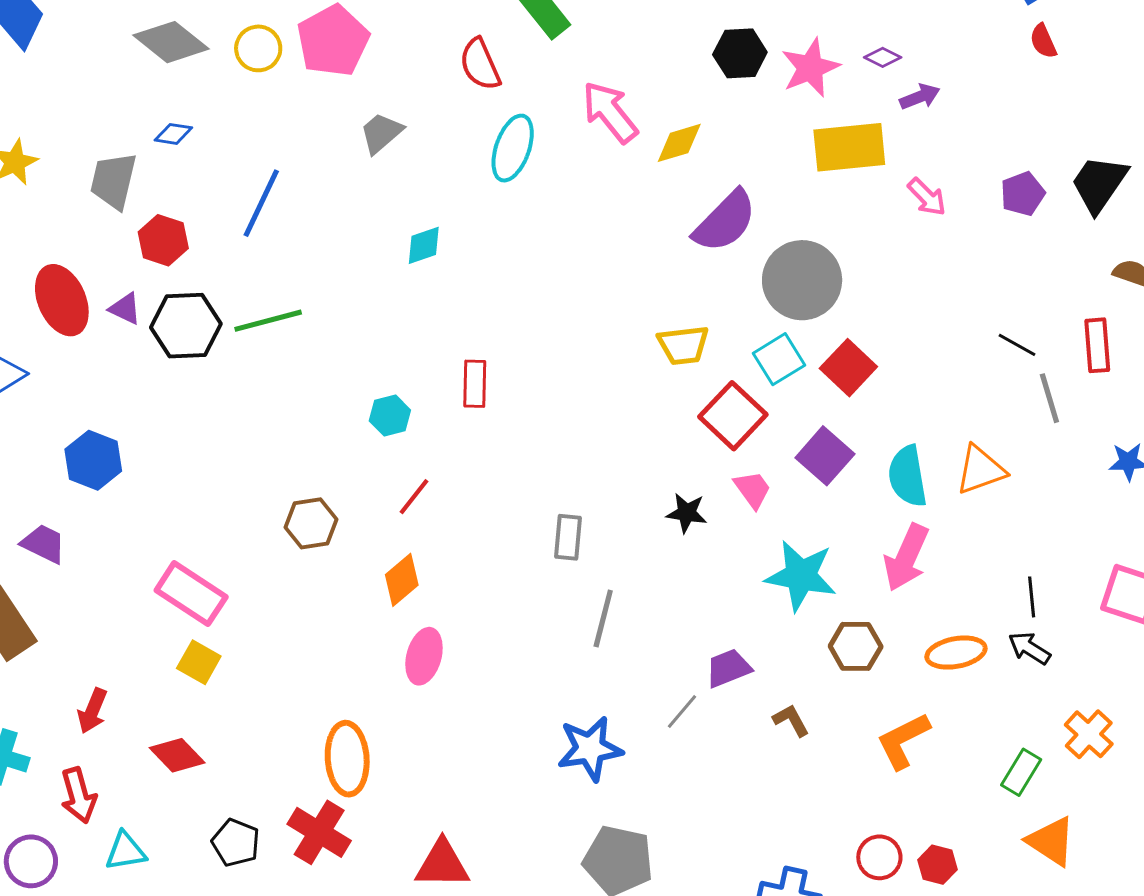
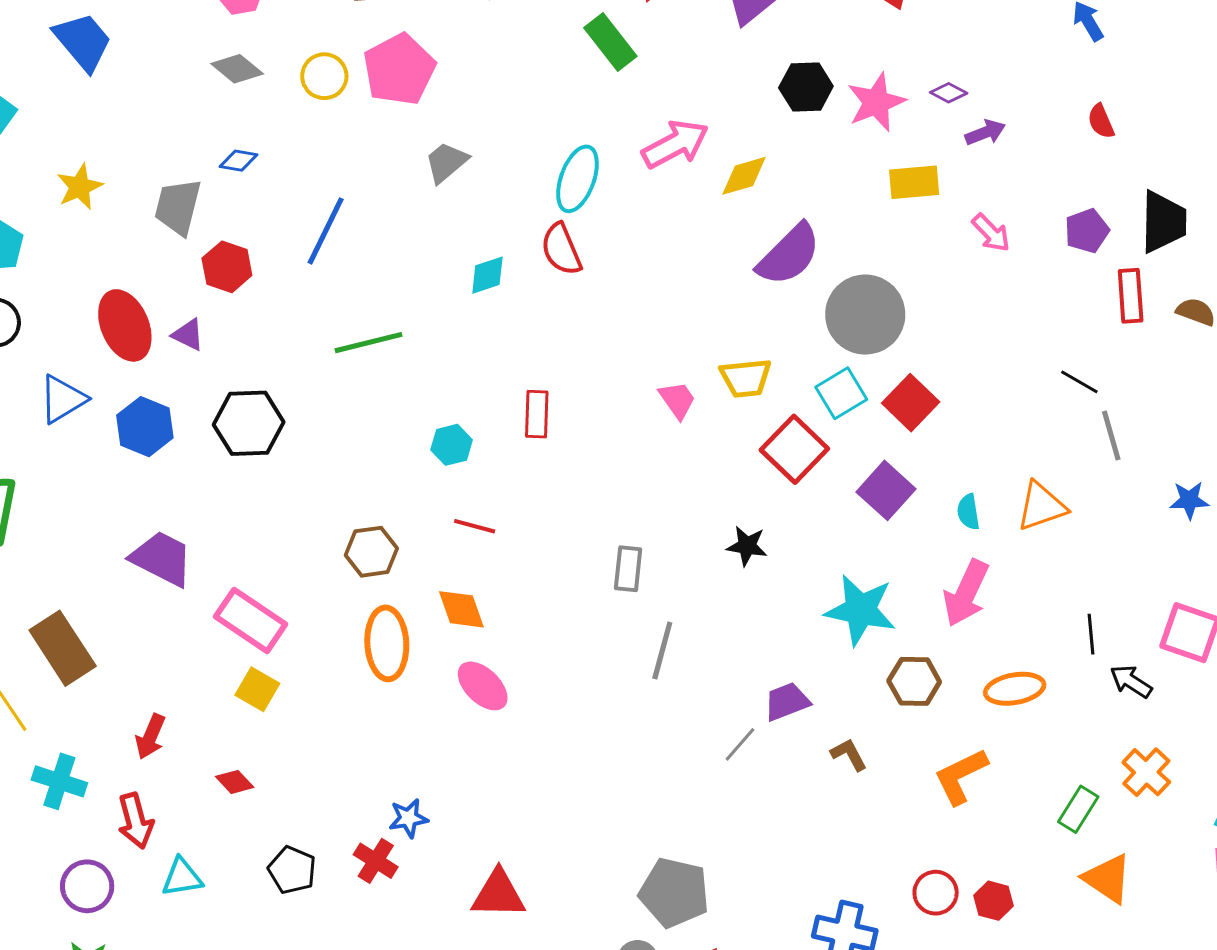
red semicircle: (1043, 41) -> (1101, 121), moved
gray diamond: (171, 42) -> (237, 69), size x0.7
red semicircle: (480, 64) -> (561, 249), moved
pink arrow: (610, 112) -> (675, 144), turned 100
yellow rectangle: (849, 147) -> (914, 182), size x0.7
black trapezoid: (1099, 184) -> (1163, 222), turned 146
green line: (268, 321) -> (369, 343), moved
black hexagon: (186, 326) -> (249, 423), moved
red rectangle: (1097, 345) -> (1131, 296), moved
blue hexagon: (93, 460) -> (145, 427), moved
cyan semicircle: (908, 476) -> (968, 512), size x0.6
pink trapezoid: (753, 489) -> (677, 400), moved
red line: (414, 497) -> (475, 526), turned 66
purple trapezoid: (44, 544) -> (162, 559), moved, size x1.4
orange diamond: (402, 580) -> (461, 609), turned -70
black arrow: (1029, 648) -> (1131, 681), moved
pink ellipse: (424, 656) -> (483, 686), turned -62
blue star: (590, 749) -> (408, 818), moved, size x0.6
red diamond: (177, 755) -> (235, 782), size x0.7
orange ellipse: (347, 759) -> (387, 643), moved
red cross: (319, 832) -> (376, 861), size x0.7

